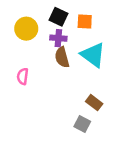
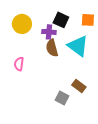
black square: (58, 17) -> (61, 20), moved
orange square: (85, 21) -> (88, 20), moved
gray square: (82, 124) -> (62, 98), moved

